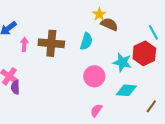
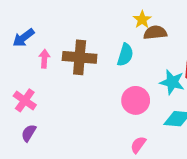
brown semicircle: (109, 24) -> (155, 33), turned -30
purple semicircle: (15, 87) -> (29, 133), moved, turned 32

